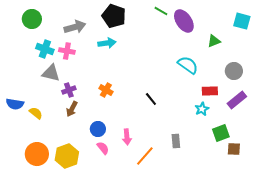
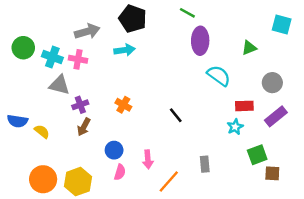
green circle: (32, 19) -> (23, 48), moved
purple ellipse: (184, 21) -> (200, 41), moved, turned 35
pink semicircle: (103, 148) -> (120, 172), turned 56

